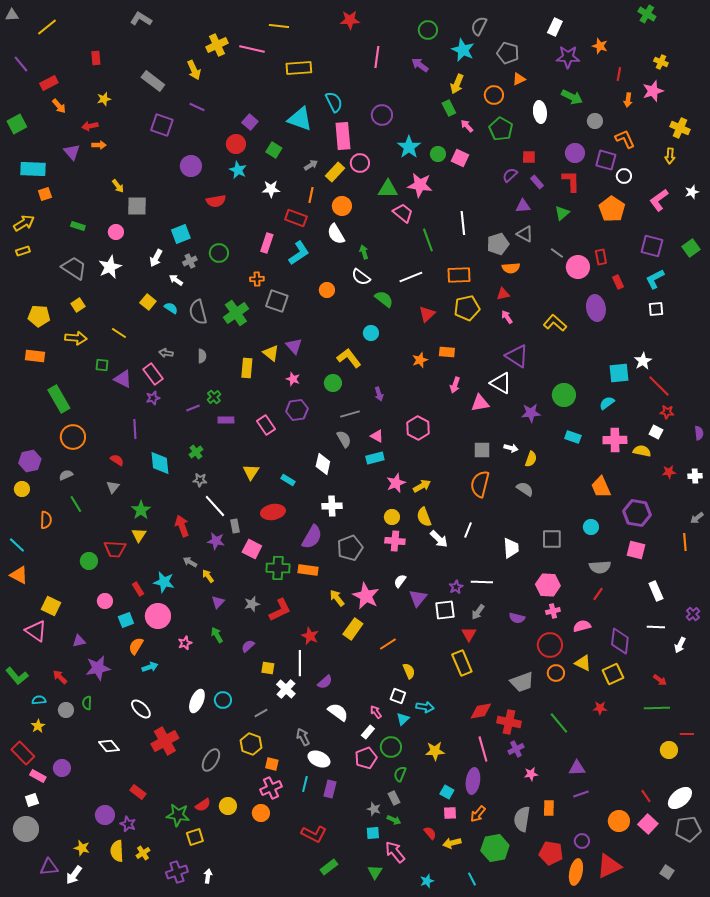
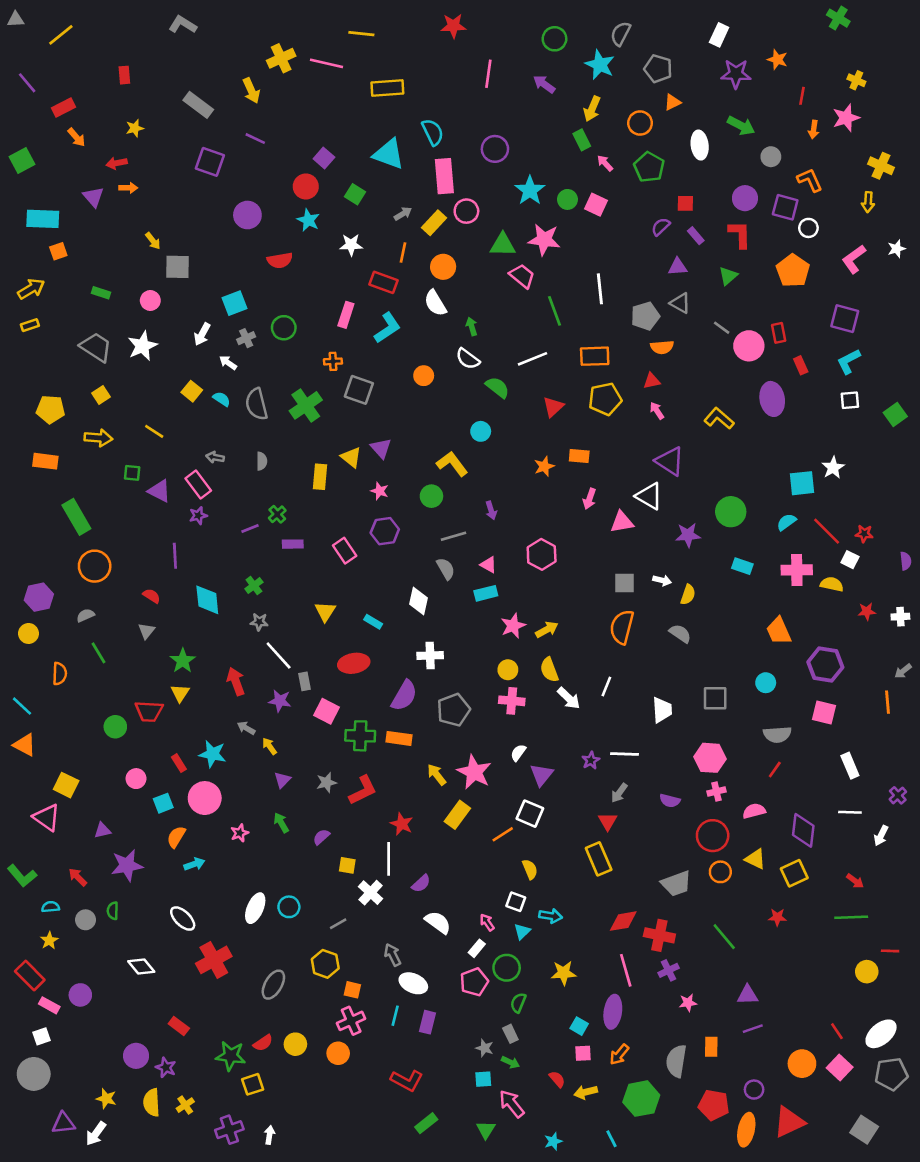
green square: (691, 248) -> (895, 415), moved
red line: (659, 386) -> (827, 531), moved
white square: (445, 610) -> (530, 814), moved, turned 30
gray square: (667, 872) -> (864, 1130), size x1.5

